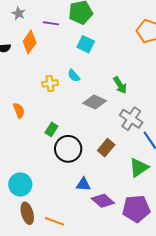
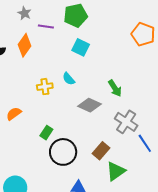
gray star: (19, 13) -> (24, 13), moved
orange semicircle: (19, 110) -> (14, 114), turned -105
green triangle: (139, 168) -> (116, 171), moved

